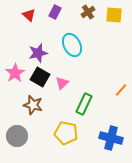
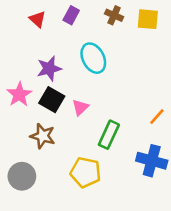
brown cross: (88, 12) -> (114, 15), turned -32
blue cross: (111, 138) -> (152, 161), moved

